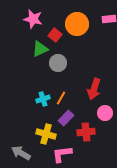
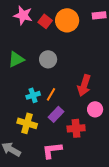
red square: (55, 35) -> (45, 21), moved
green triangle: (40, 49) -> (16, 59), moved
yellow cross: (46, 134) -> (27, 123), moved

